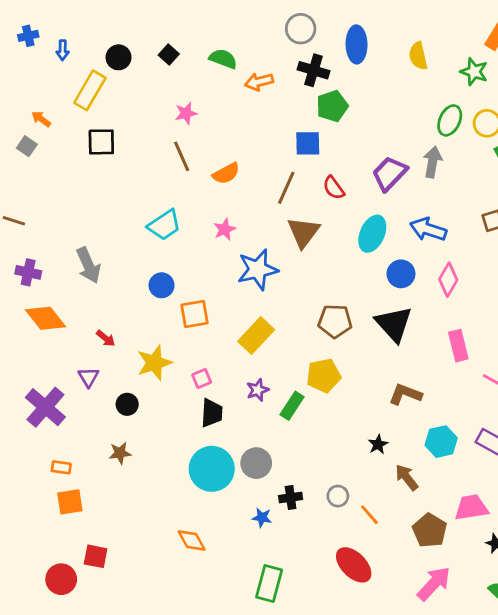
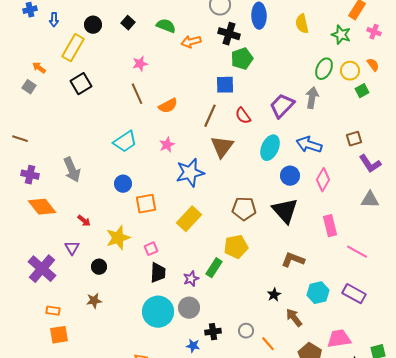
black square: (101, 142) -> (81, 84), turned -30
purple star: (258, 390) -> (191, 279), moved

